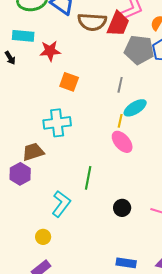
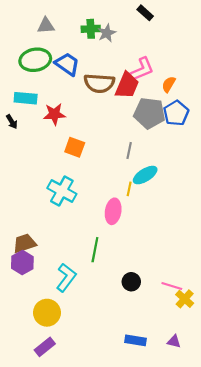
cyan cross: (57, 123) -> (62, 191), turned 36
pink ellipse: (122, 142) -> (113, 211), moved, turned 50
brown trapezoid: (33, 152) -> (25, 243), moved
purple hexagon: (20, 174) -> (22, 263), moved
yellow circle: (43, 237) -> (47, 313), size x1.6

